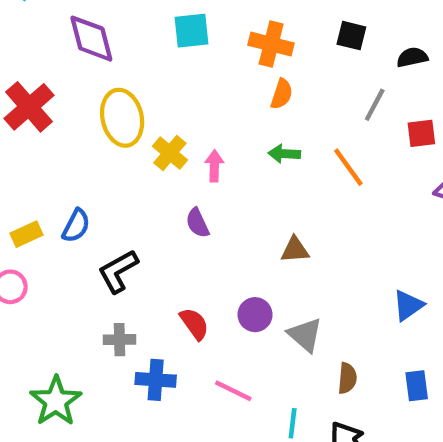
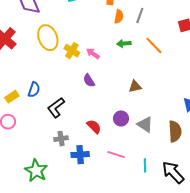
gray line: (375, 105) -> (140, 15), moved
pink arrow: (214, 166) -> (93, 54), turned -48
brown semicircle: (347, 378) -> (175, 131), moved, size x1.5

